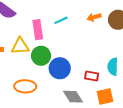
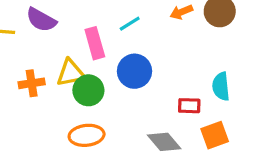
green circle: (41, 56) -> (88, 90), moved
blue circle: (60, 68) -> (135, 71), moved

